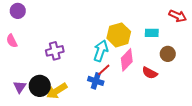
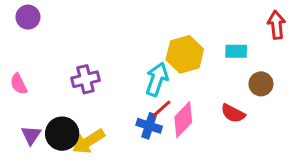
red arrow: (178, 16) -> (276, 25), turned -120
pink semicircle: (12, 41) -> (19, 84), moved
pink diamond: (127, 60) -> (183, 120), moved

